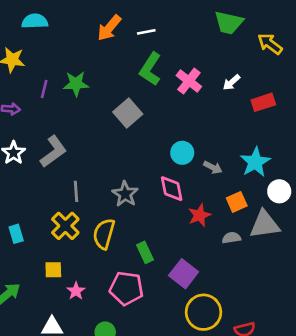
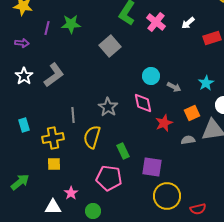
cyan star: (255, 162) -> (206, 83), size x0.7
gray line: (76, 191) -> (73, 115), moved
yellow cross: (65, 226) -> (53, 138), moved, turned 35
cyan rectangle: (16, 234) -> (24, 125), moved
purple square: (184, 274) -> (152, 167), turned -30
pink star: (76, 291) -> (71, 193), moved

